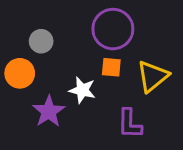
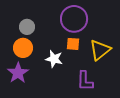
orange circle: (20, 73) -> (23, 48), moved
purple star: (49, 111) -> (18, 73), moved

